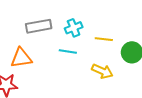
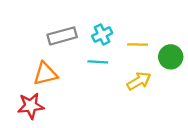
yellow arrow: (102, 71) -> (139, 81), turned -50

